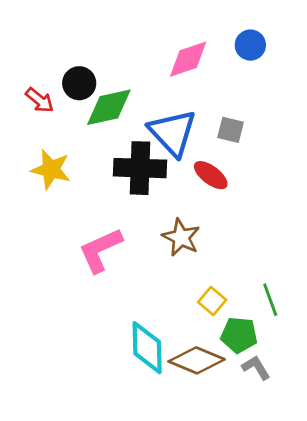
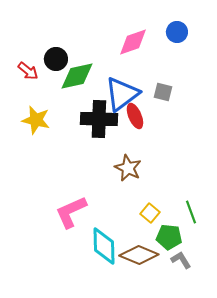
blue triangle: (173, 133) -> (122, 94), turned 36
red ellipse: (211, 175) -> (135, 116), moved, turned 30
pink L-shape: (100, 250) -> (71, 212), moved

